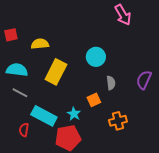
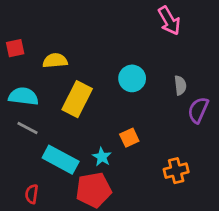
gray semicircle: (111, 83) -> (180, 85), moved
orange cross: (118, 121) -> (176, 171), moved
red semicircle: (24, 130) -> (32, 194), moved

